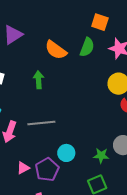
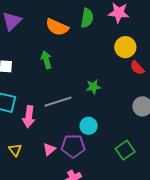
green star: (101, 156) -> (93, 87), moved
purple pentagon: (47, 170) -> (73, 146), turned -30

